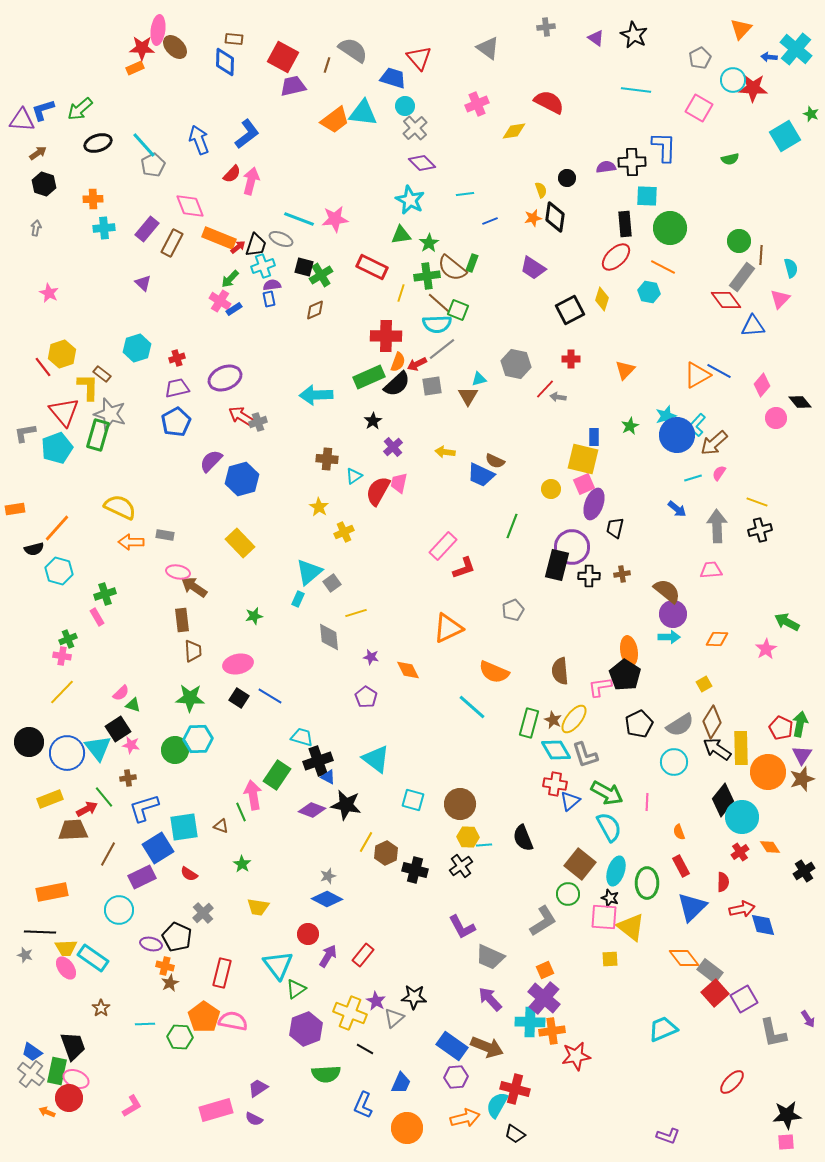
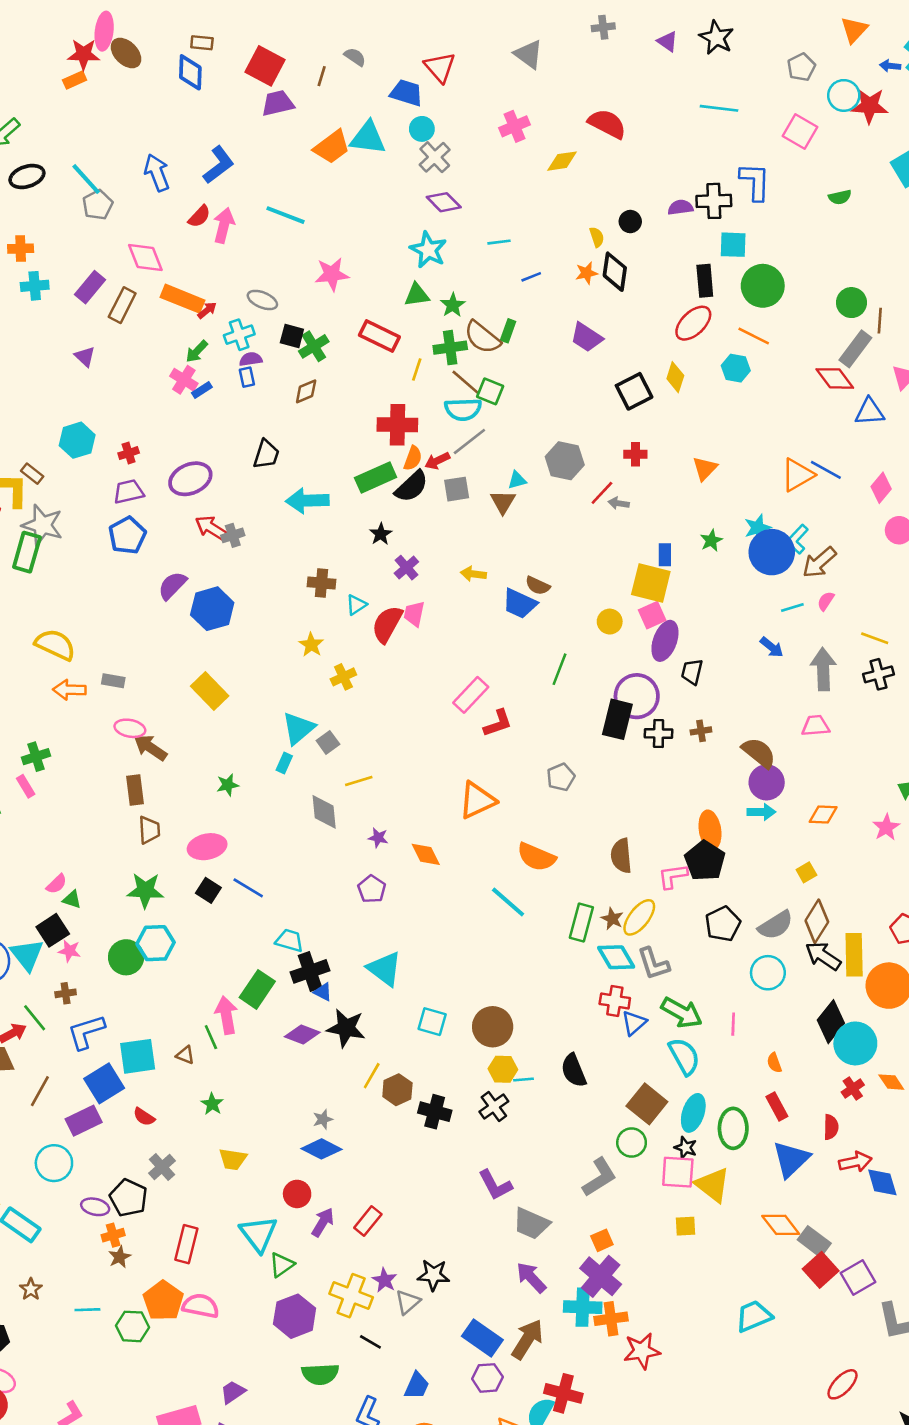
gray semicircle: (353, 50) -> (355, 57), size x0.6
cyan line: (299, 219) -> (286, 215), moved
black trapezoid: (256, 245) -> (266, 454), moved
orange cross: (165, 966) -> (113, 1235), turned -30
brown arrow: (487, 1047) -> (527, 1339), turned -80

